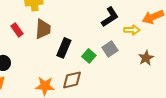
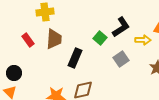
green square: (89, 56) -> (100, 38), moved

